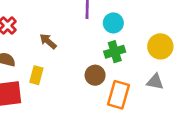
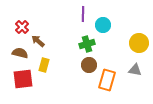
brown arrow: (48, 41) -> (38, 41), moved
green cross: (115, 52) -> (87, 44), moved

